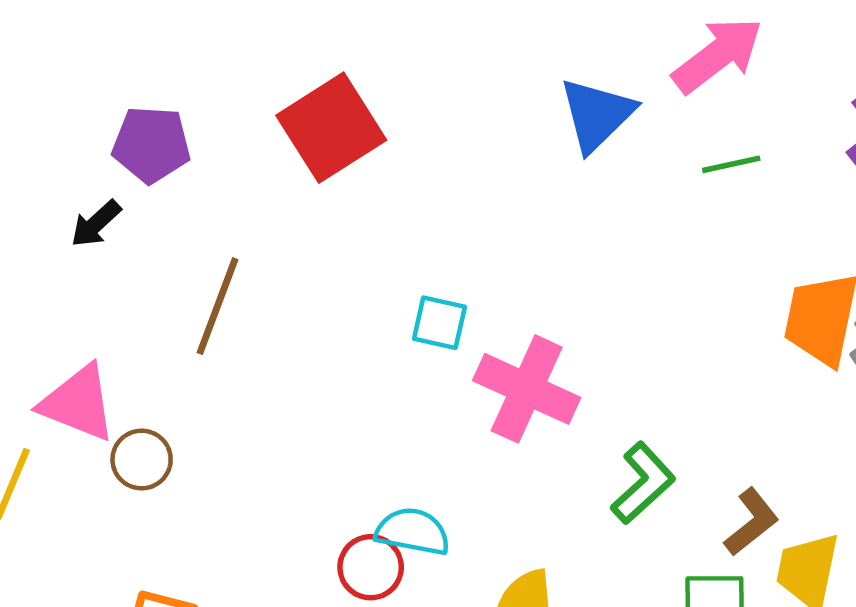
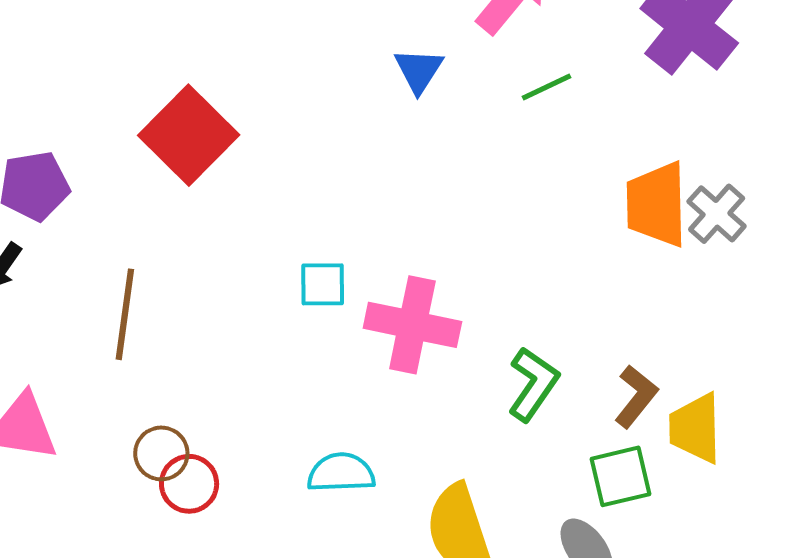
blue triangle: (597, 114) -> (419, 70), size x0.7
brown circle: (142, 460) -> (161, 453), moved
red circle: (371, 567) -> (189, 484), moved

